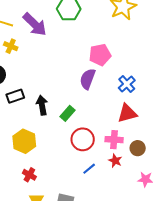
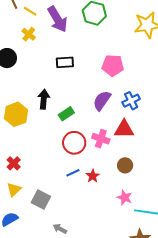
purple semicircle: (88, 79) -> (102, 101), moved
black rectangle: (15, 96) -> (65, 62), moved
pink cross: (114, 140) -> (101, 139), moved
yellow hexagon: (24, 141) -> (16, 114), moved
red star: (115, 161) -> (93, 176), moved

